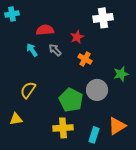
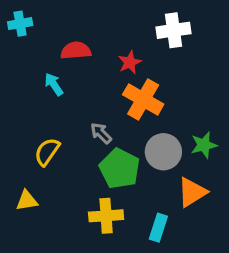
gray arrow: (55, 50) -> (101, 133), moved
orange cross: (85, 59) -> (143, 99), size x1.6
green star: (121, 74) -> (204, 145), moved
orange triangle: (117, 126) -> (192, 192), moved

